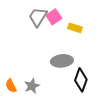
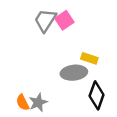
yellow rectangle: (75, 28) -> (89, 58), moved
orange semicircle: (11, 86) -> (23, 102), moved

